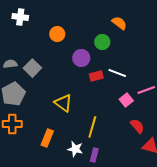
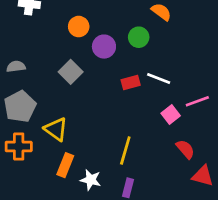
purple circle: (81, 58) -> (104, 47), moved
gray square: (32, 68) -> (71, 72), moved
yellow triangle: (63, 103) -> (56, 129), moved
white star: (75, 149) -> (91, 180), moved

